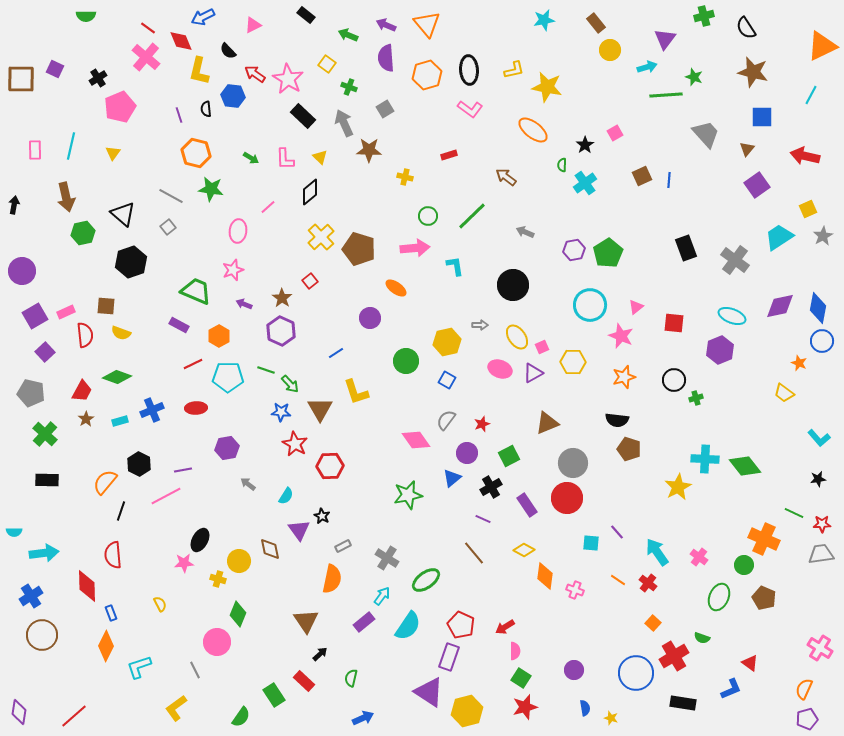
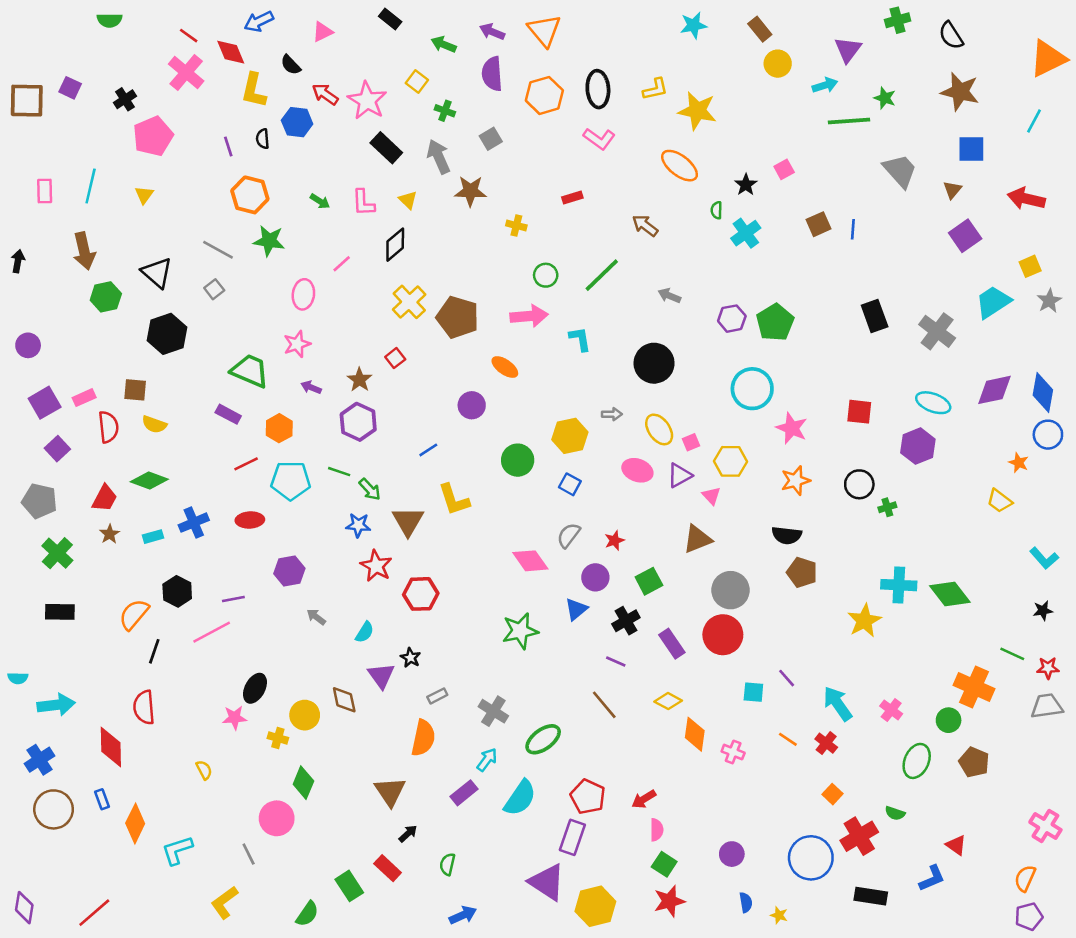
purple circle: (22, 271) -> (28, 345), size x0.7
pink triangle: (636, 307) -> (711, 496), moved, turned -35
blue rectangle: (111, 613) -> (102, 799), moved

